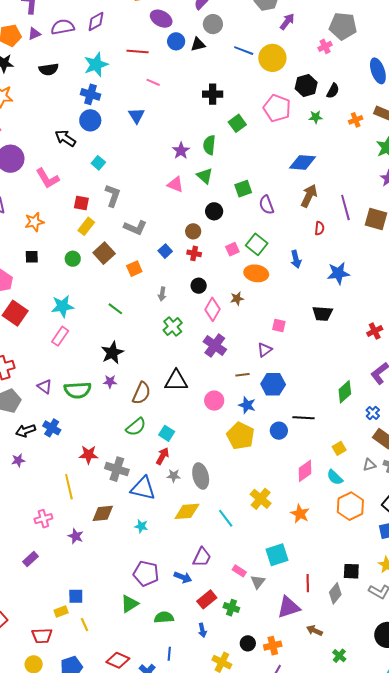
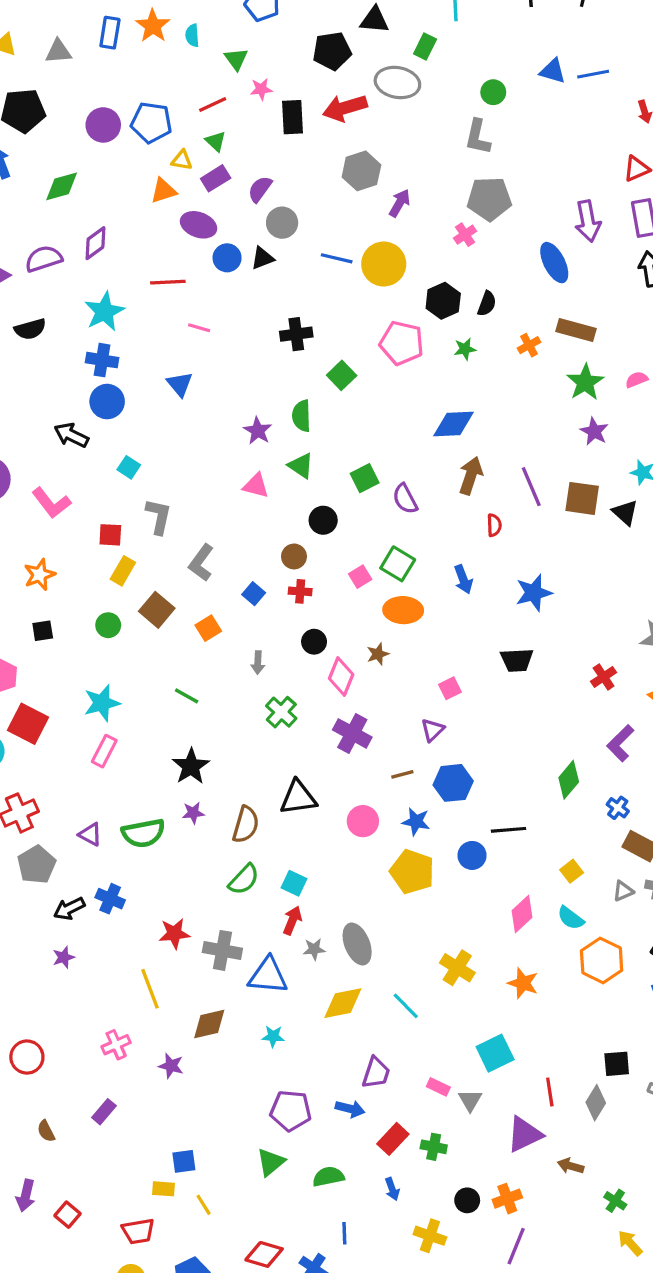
gray L-shape: (135, 228) -> (201, 563), turned 110
pink square: (279, 325) -> (450, 688), turned -32
yellow rectangle: (61, 612) -> (164, 1189), turned 32

